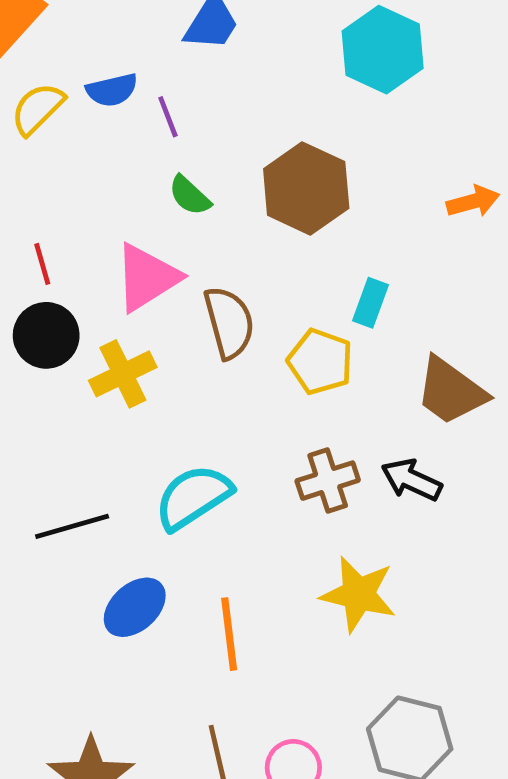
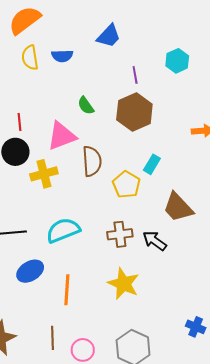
cyan hexagon: (383, 50) -> (177, 61), size x0.7
yellow semicircle: (38, 109) -> (30, 58), turned -65
purple line: (168, 117) -> (135, 75), moved

